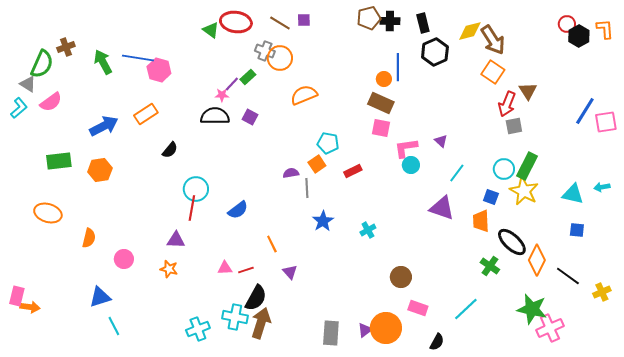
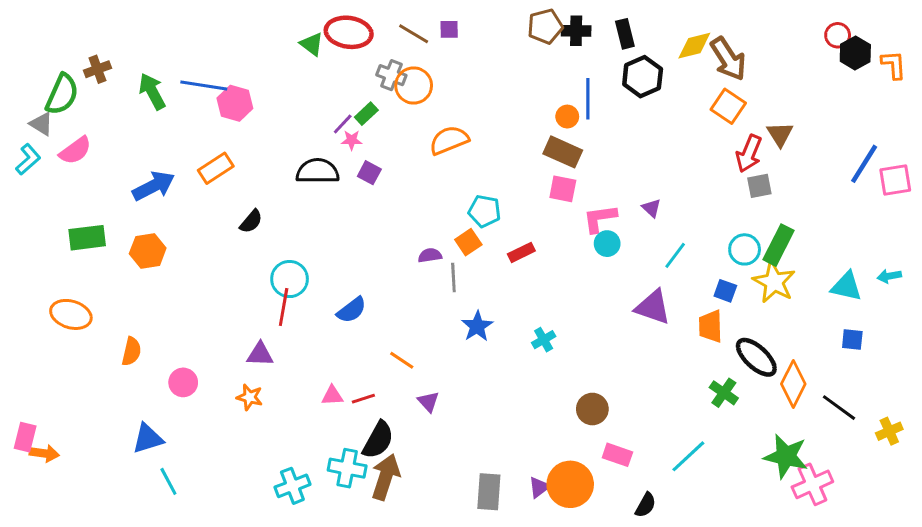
orange L-shape: (605, 29) -> (894, 65), moved
pink star: (222, 95) -> (352, 140), moved
orange line: (272, 244) -> (402, 360), turned -30

